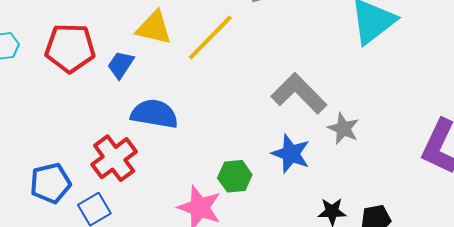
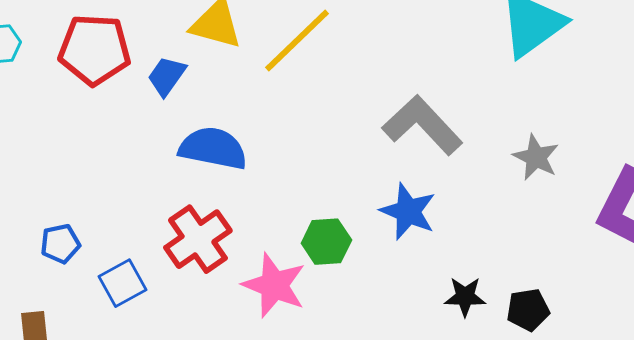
gray star: (343, 129) -> (536, 157), moved
red cross: (114, 158) -> (198, 239), moved
blue pentagon: (50, 183) -> (60, 244), size x0.7

